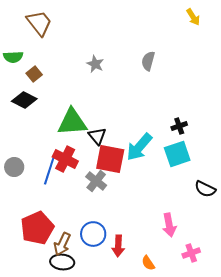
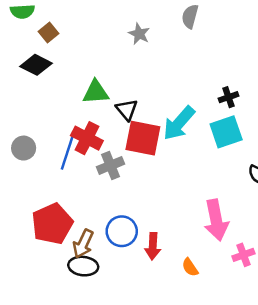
gray star: (95, 64) -> (139, 34), moved
green triangle: (72, 122) -> (96, 92), size x0.7
gray cross: (96, 181) -> (111, 165), moved, turned 30
pink arrow: (169, 225) -> (216, 220), size x1.4

